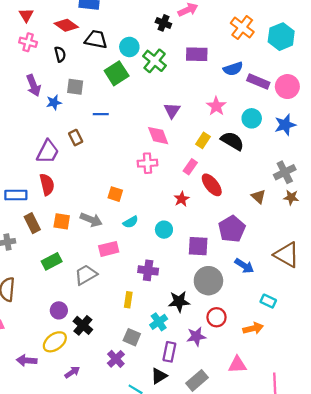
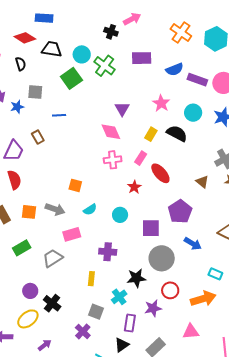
pink cross: (147, 163) -> (113, 160), moved
orange arrow: (253, 328) -> (203, 299), size x1.4

